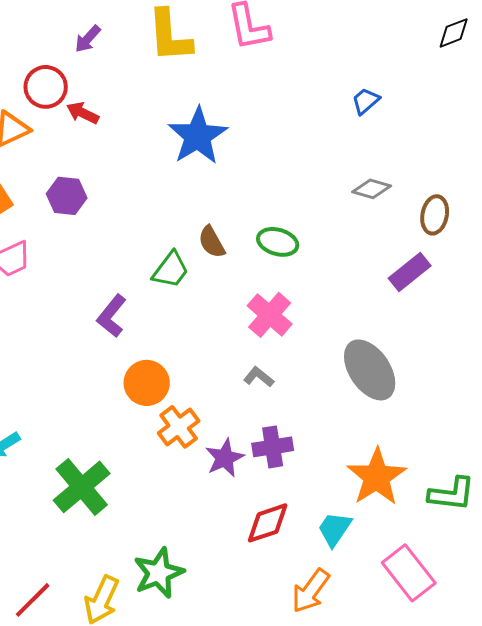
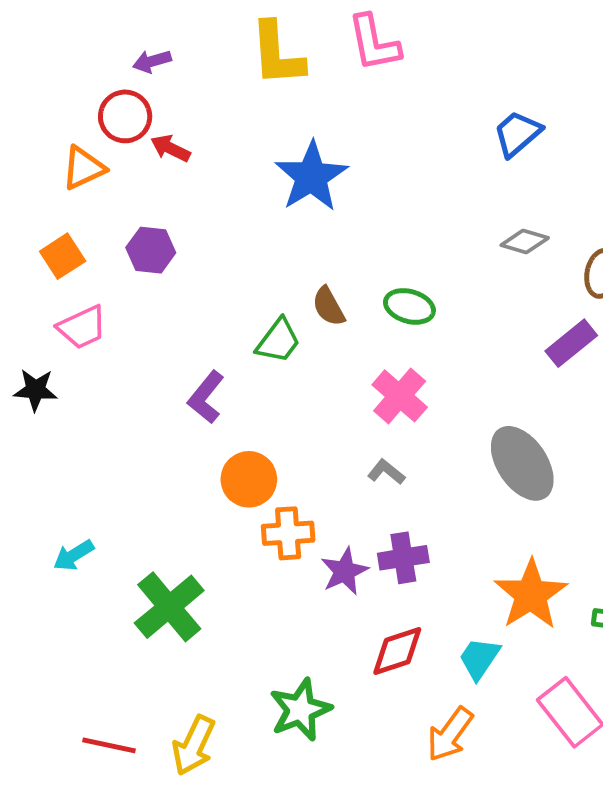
purple arrow: (88, 39) -> (152, 61), moved, turned 32
blue trapezoid: (366, 101) -> (517, 134), size x1.4
orange cross: (179, 427) -> (288, 533), turned 33
green star: (159, 573) -> (300, 710), moved
red line: (33, 600) -> (109, 745), turned 57

